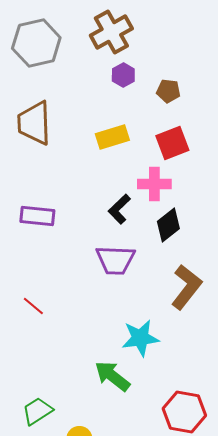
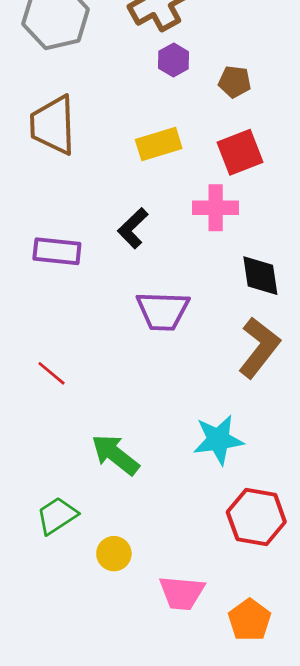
black L-shape: (119, 209) -> (133, 228), moved
black diamond: (168, 225) -> (260, 276), moved, turned -60
cyan star: (140, 338) -> (218, 440), moved
green arrow: (112, 376) -> (115, 455), moved

